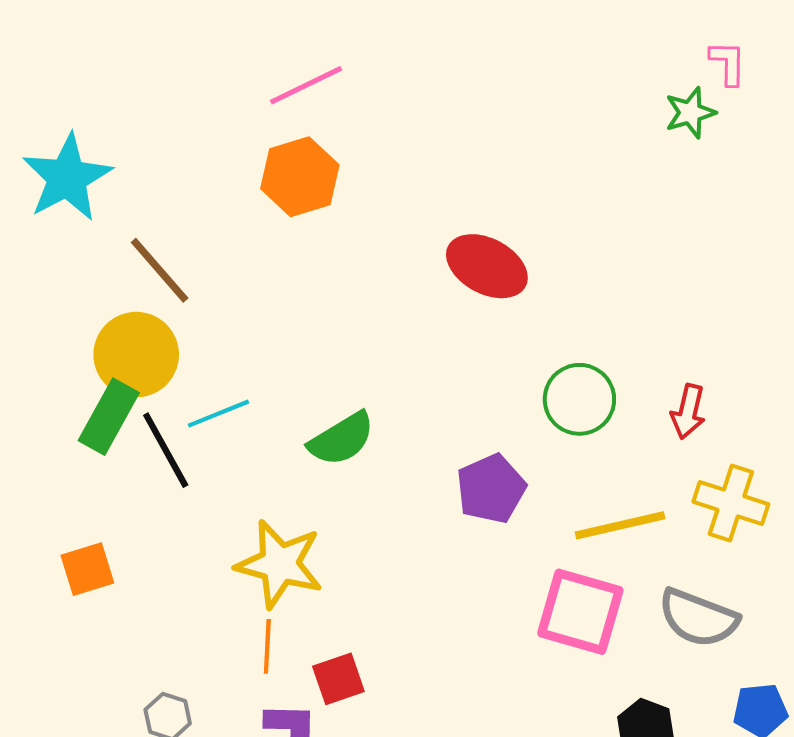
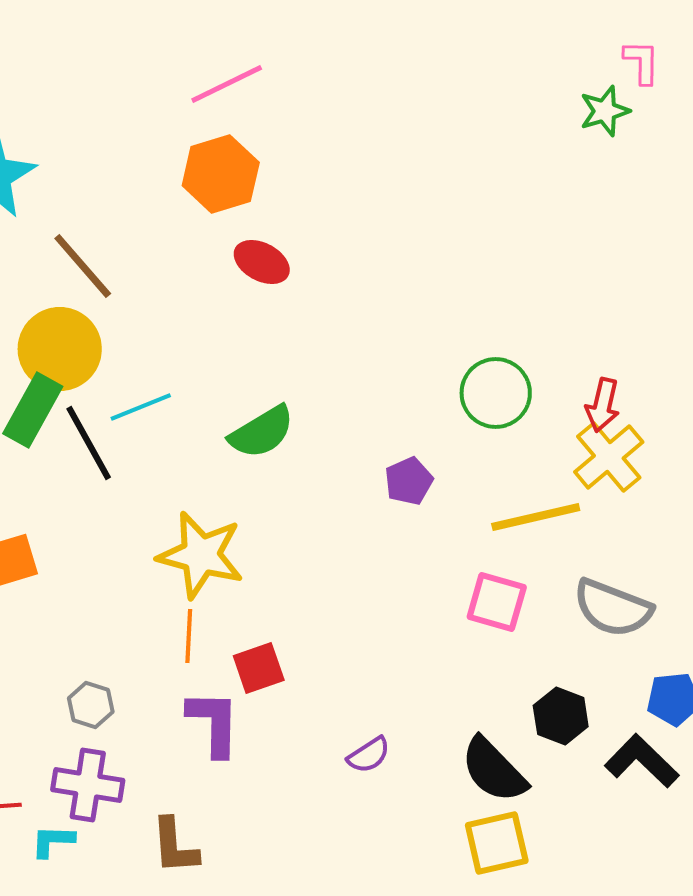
red ellipse: (487, 266) -> (262, 262), moved, size x0.7
purple pentagon: (491, 489) -> (409, 481), size x0.7
yellow cross: (731, 503) -> (609, 457), moved, turned 32
pink square: (580, 612) -> (497, 602), size x0.7

